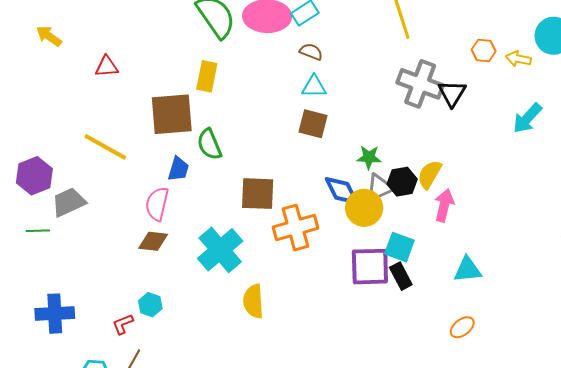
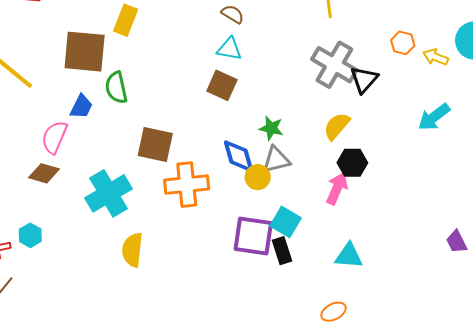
yellow semicircle: (430, 174) -> (337, 126), moved
black hexagon: (402, 182) -> (352, 163), moved
yellow circle: (364, 208) -> (258, 177), size x0.7

